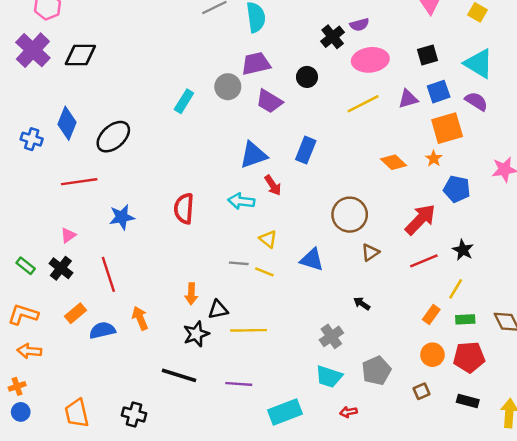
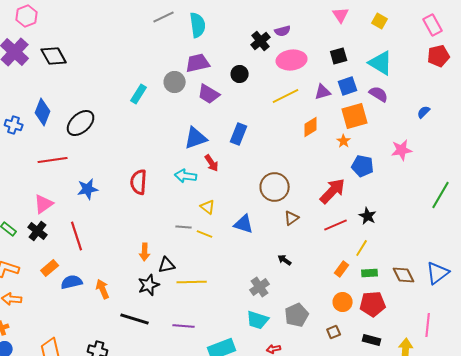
black diamond: (80, 55) -> (54, 56), turned 60
orange diamond: (393, 162) -> (311, 127), moved, turned -75
pink triangle: (68, 235) -> (44, 204), size x1.5
orange arrow: (140, 318) -> (103, 289), moved

